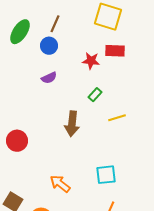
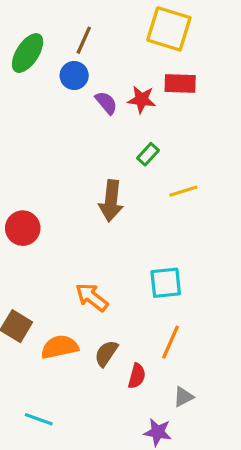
purple semicircle: (49, 78) -> (106, 103), moved, turned -105

